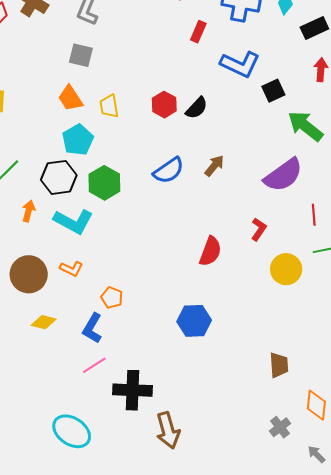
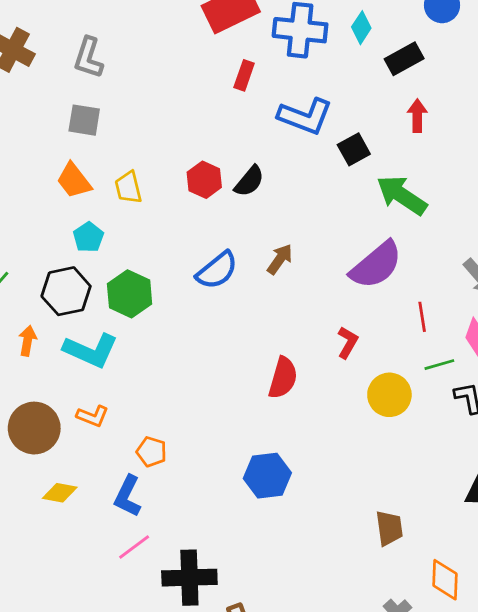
cyan pentagon: (78, 140) -> (88, 237), size x0.7

